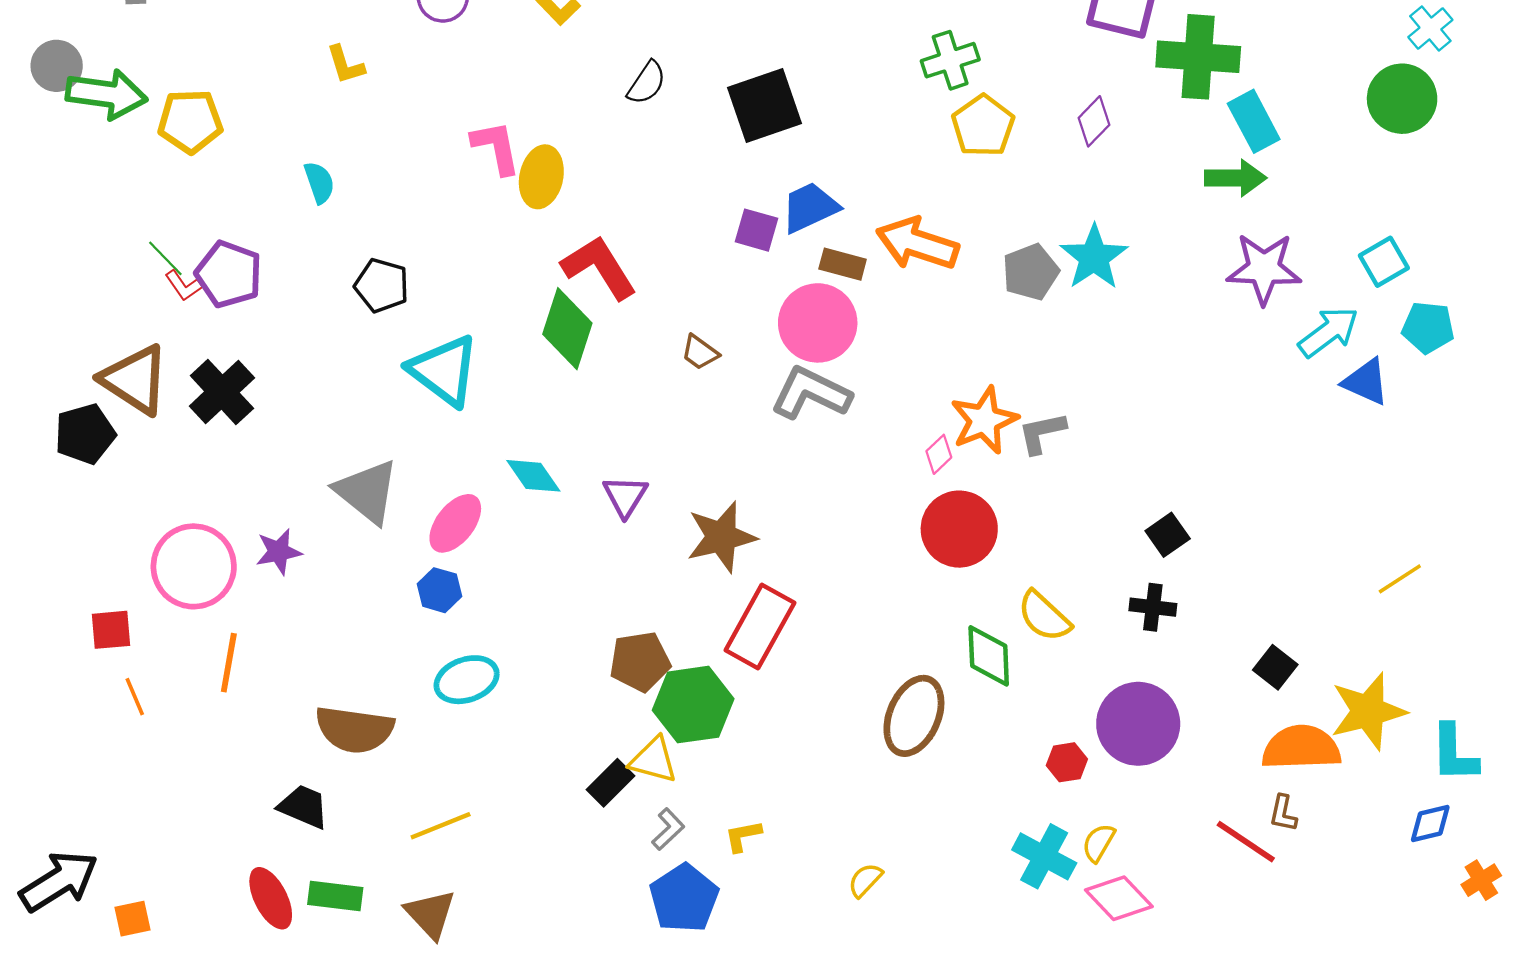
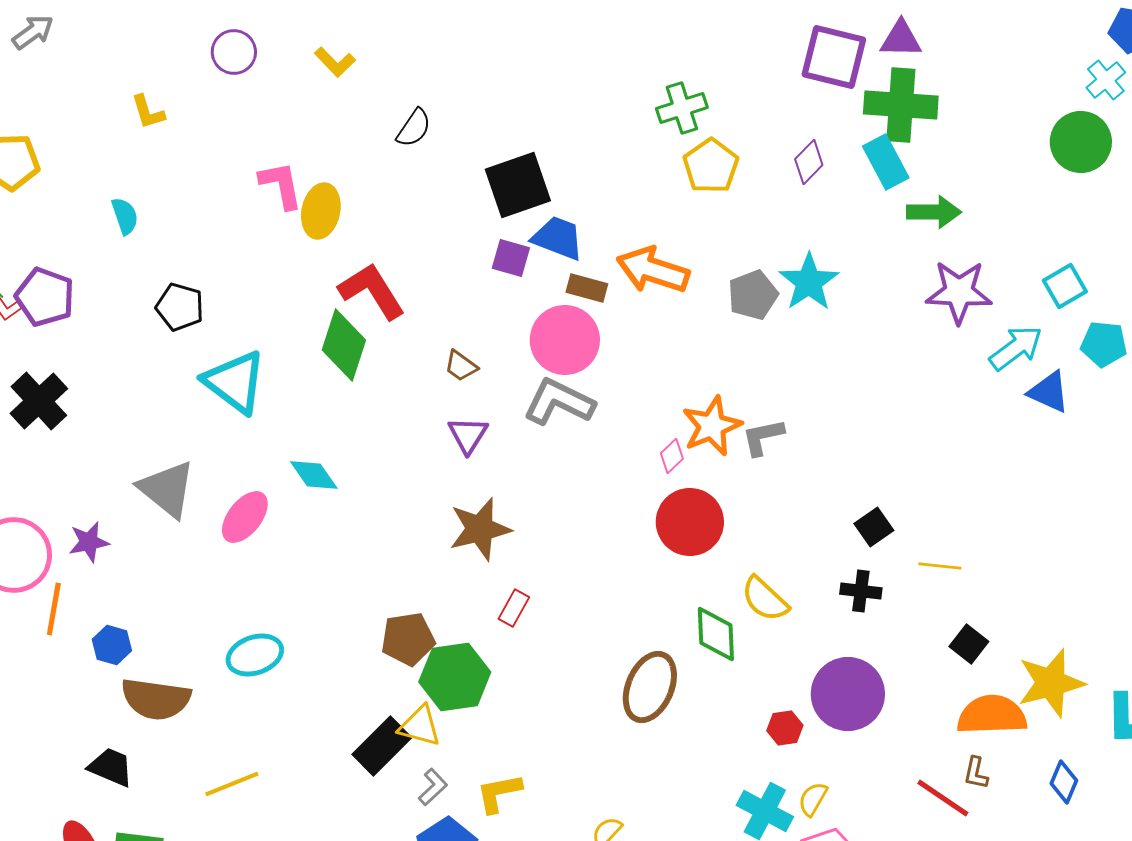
black square: (764, 105) -> (518, 185), moved
cyan rectangle: (1254, 121) -> (886, 162), moved
blue trapezoid: (810, 207) -> (558, 238), turned 46
purple triangle: (625, 496) -> (468, 435), moved
yellow line: (1400, 579) -> (940, 566), moved, turned 39
blue hexagon: (439, 590) -> (112, 645), moved
red rectangle: (760, 626) -> (514, 608), size x0.5
orange line: (229, 663) -> (54, 609), moved
black rectangle: (610, 783) -> (382, 746), size x1.4
blue diamond: (1430, 823) -> (1064, 782), moved, turned -54
yellow L-shape: (743, 836) -> (499, 793), size x1.4

